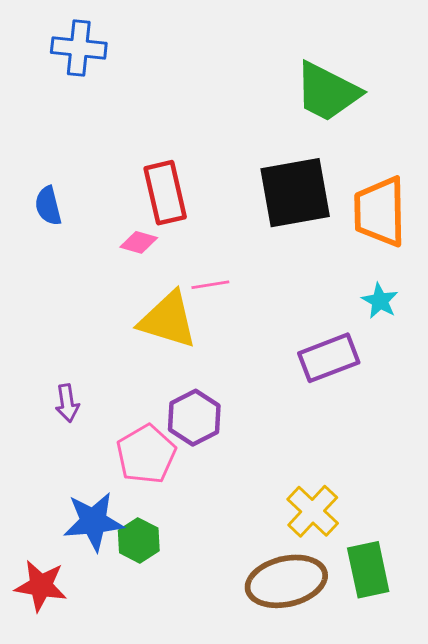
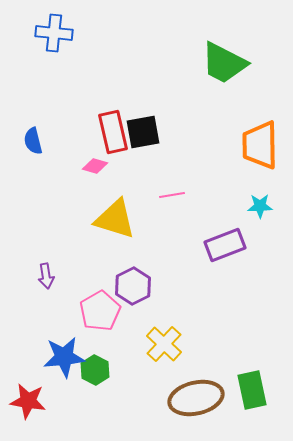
black square: (295, 193) -> (143, 132), moved, size x0.7
pink line: (210, 285) -> (172, 195), moved
cyan star: (380, 301) -> (260, 206), turned -30
yellow cross: (313, 511) -> (164, 344), moved

